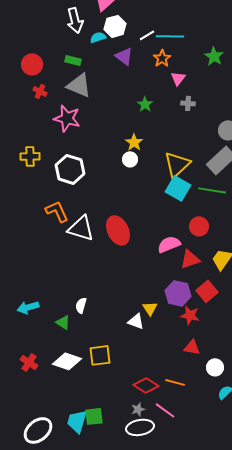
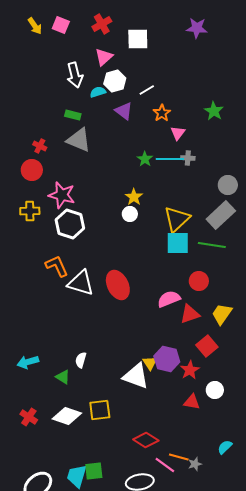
cyan line: (170, 36) -> (170, 159), moved
red circle: (32, 64) -> (32, 170), moved
pink star: (67, 118) -> (62, 195), moved
cyan square: (178, 188) -> (178, 243), turned -30
purple hexagon: (178, 293) -> (167, 359), moved
red star: (190, 315) -> (190, 370), turned 30
white triangle: (136, 321) -> (136, 376), size x1.6
white circle: (215, 367) -> (215, 390), moved
orange line: (175, 382) -> (179, 457), moved
gray star: (138, 409) -> (195, 464), moved

